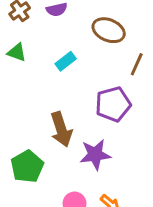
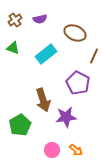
cyan rectangle: (66, 61) -> (46, 54), size x1.5
purple pentagon: (113, 104) -> (78, 83), turned -30

